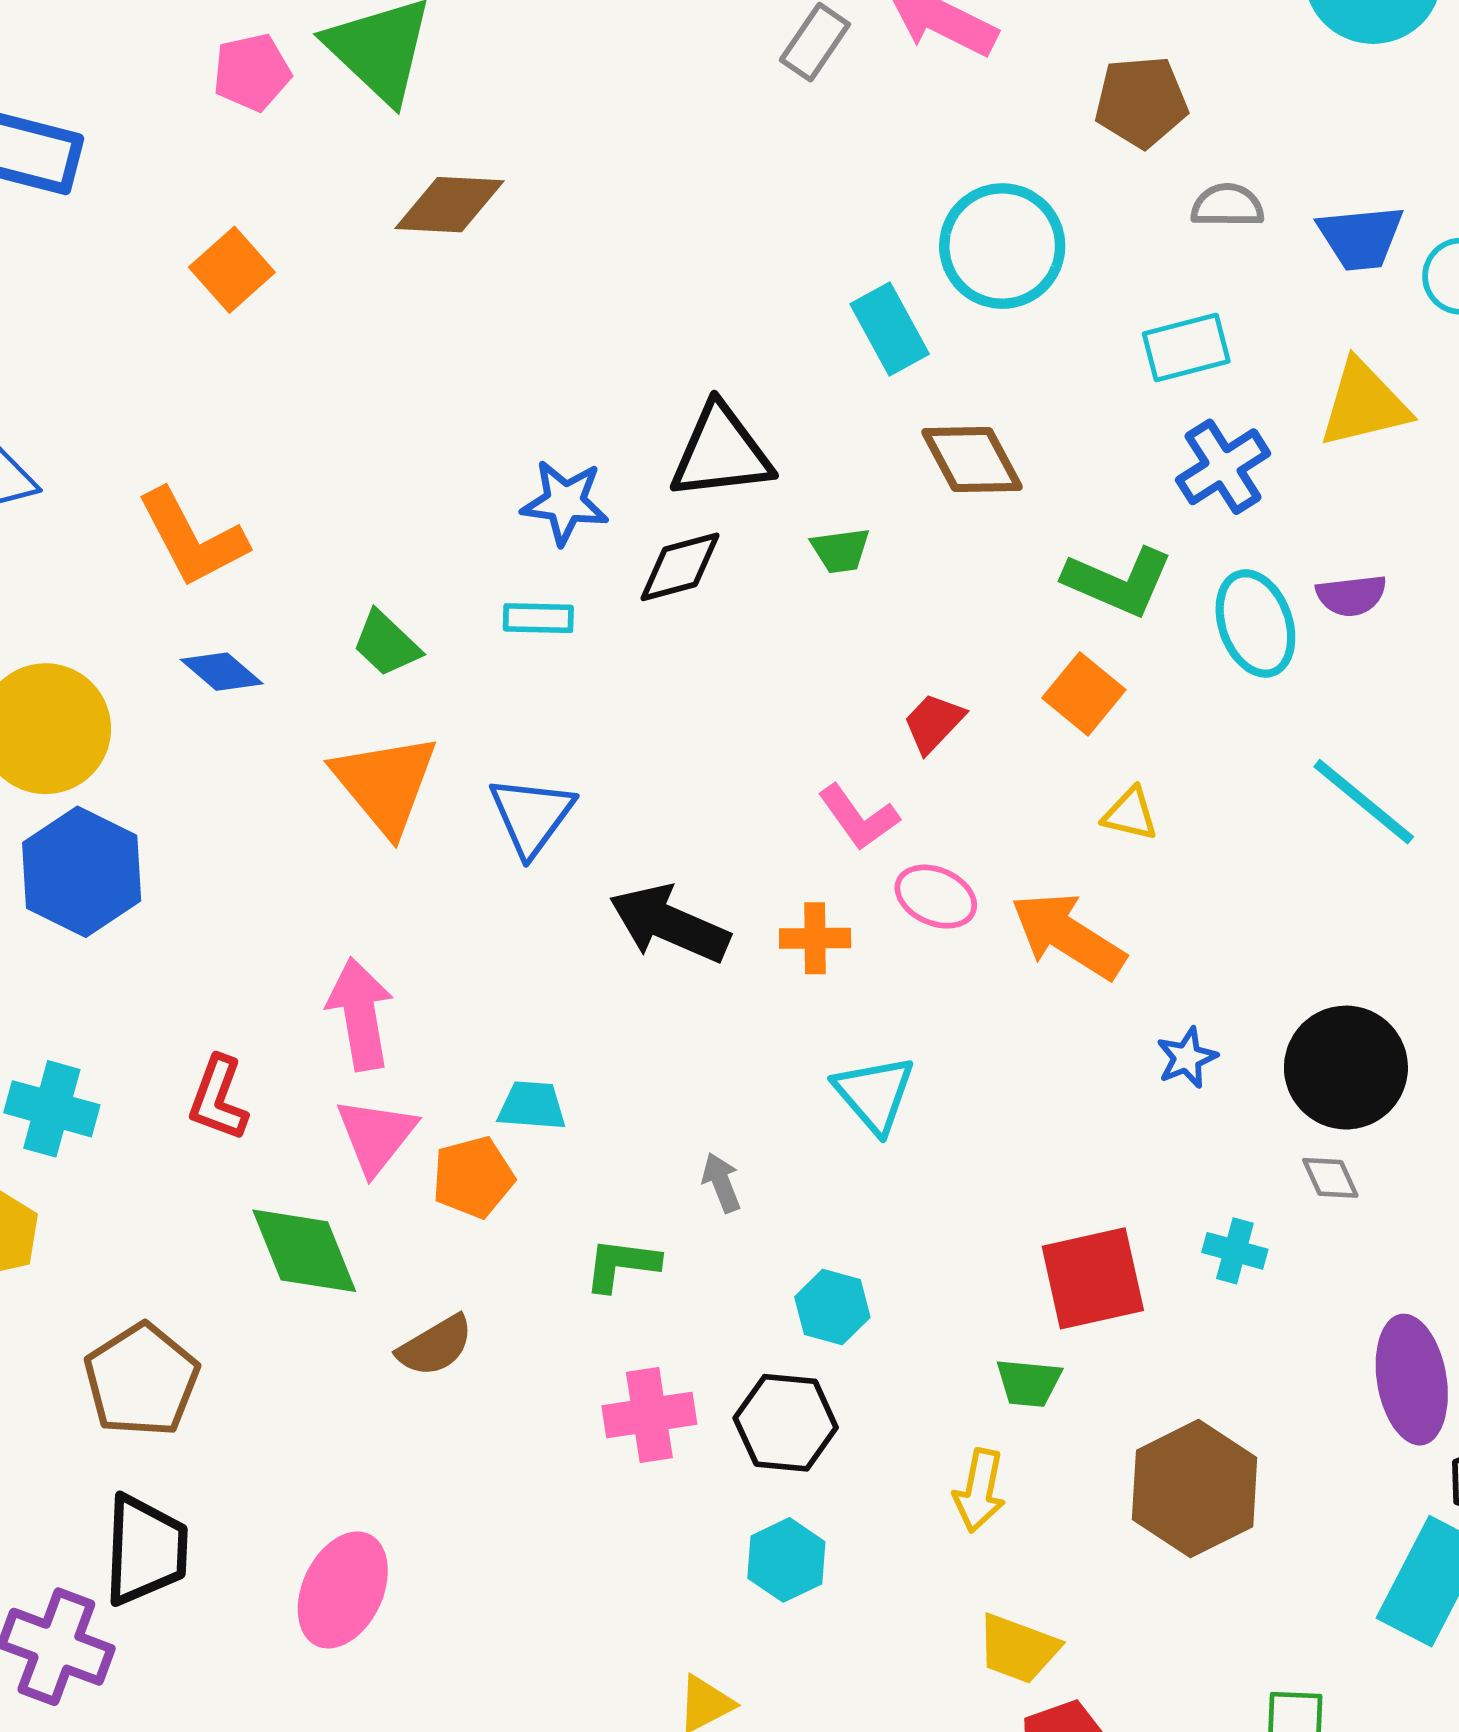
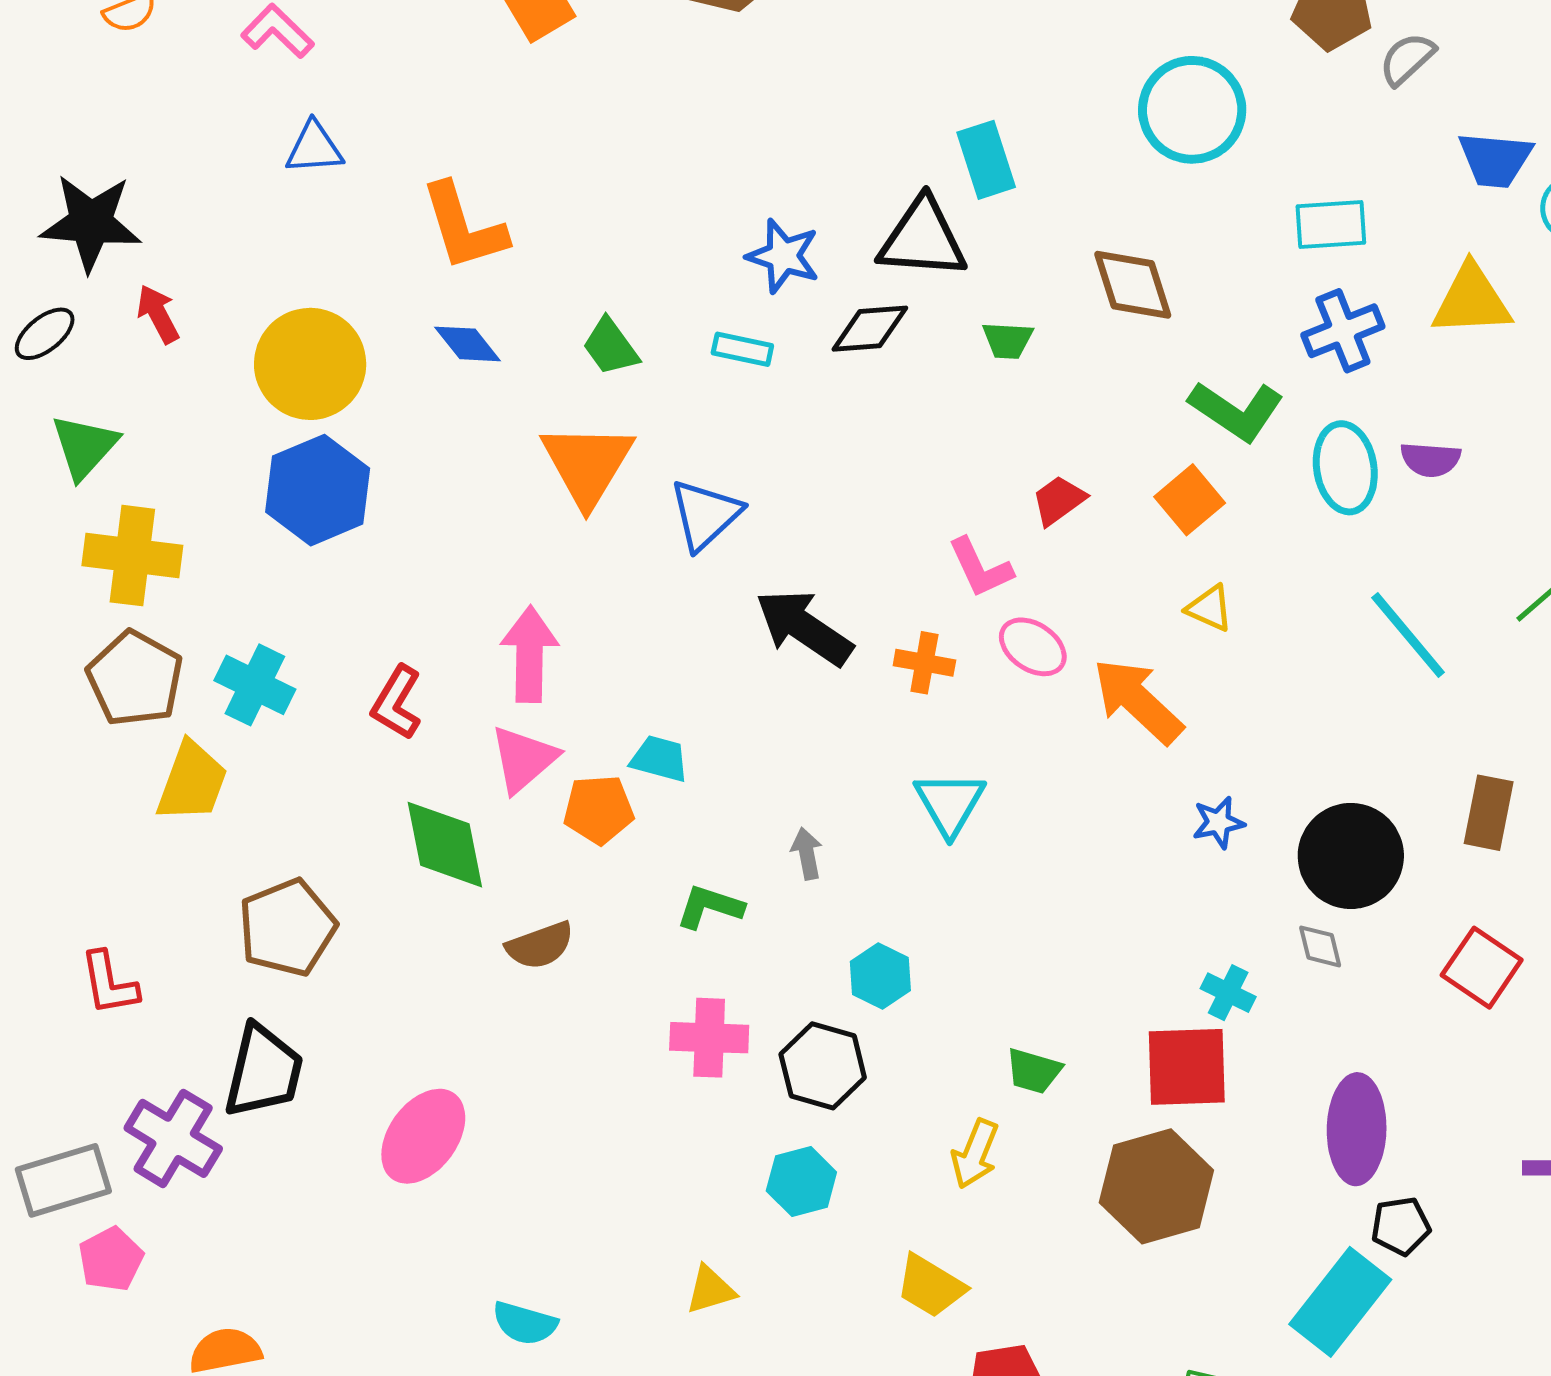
gray semicircle: (1227, 206) -> (1407, 59), moved, turned -54
cyan rectangle: (890, 329) -> (986, 160), moved
red square: (1093, 1278) -> (1187, 1067), moved
yellow trapezoid: (1018, 1649) -> (930, 1286), moved

